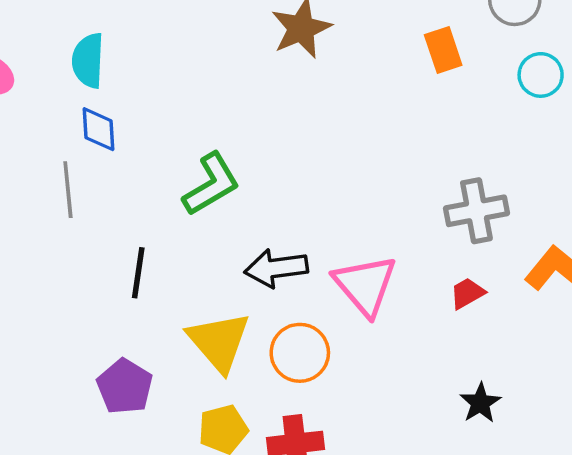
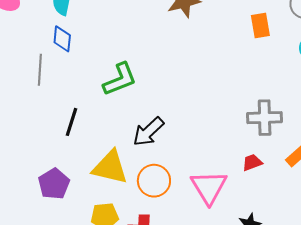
black arrow: (276, 268) -> (148, 132), turned -44
pink triangle: (365, 285) -> (209, 187), moved
yellow triangle: (219, 342) -> (110, 167), turned -45

